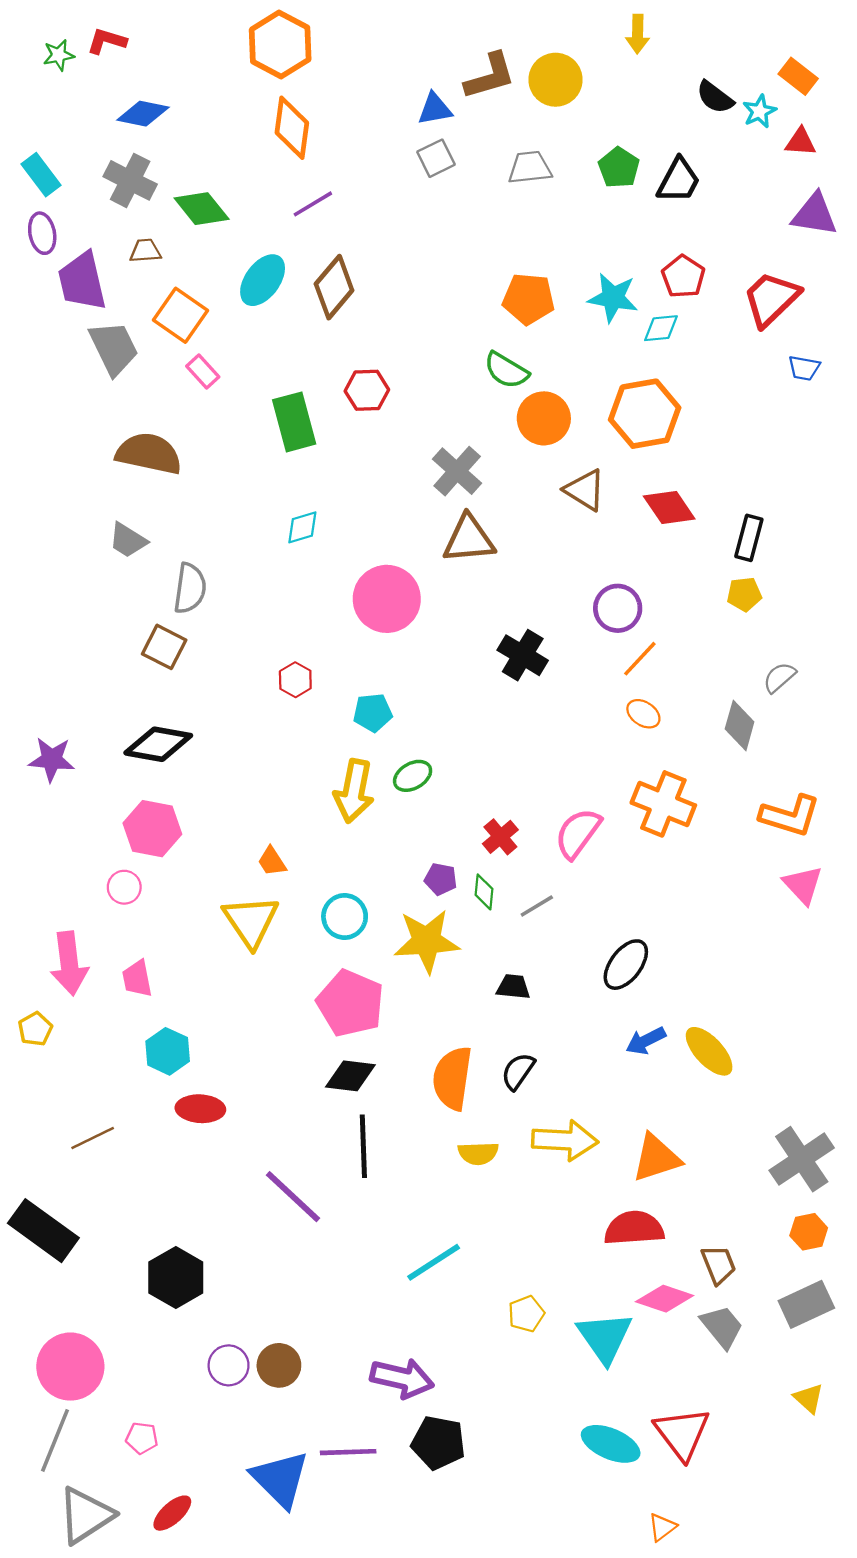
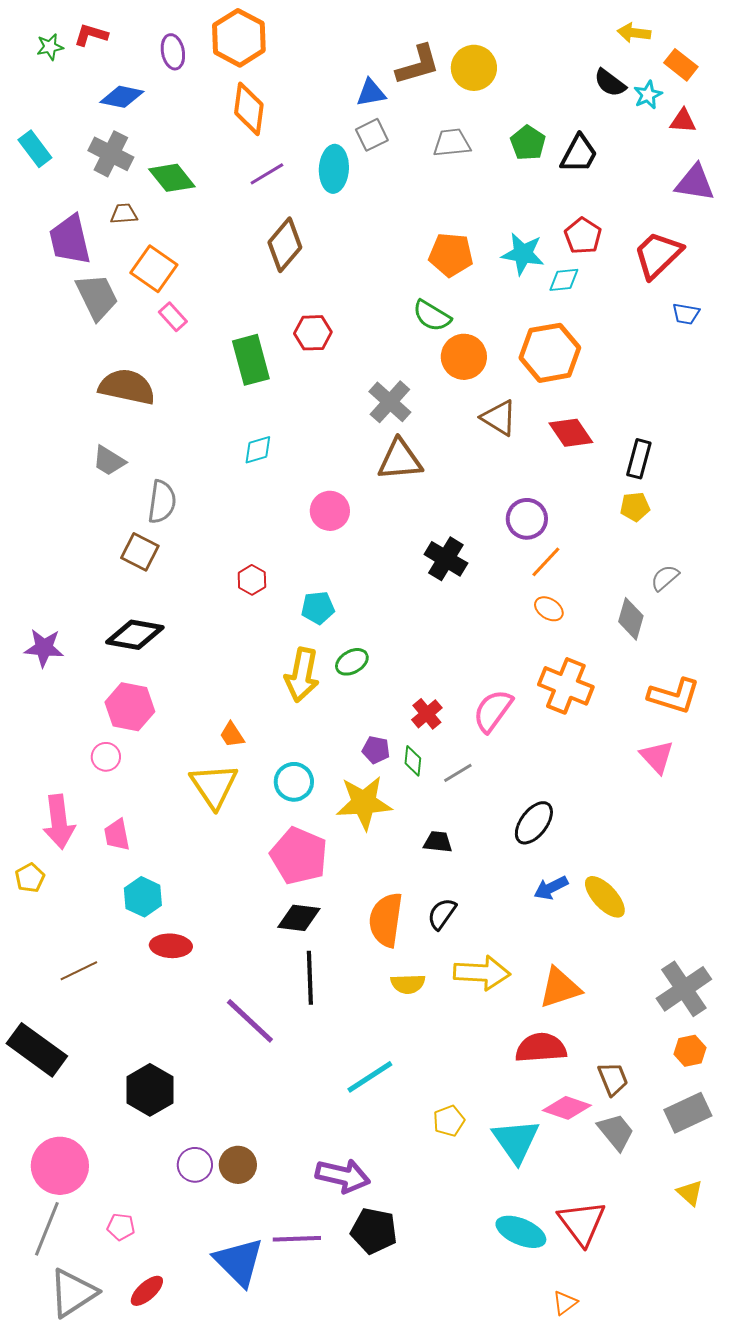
yellow arrow: (638, 34) -> (634, 33), moved, turned 96
purple ellipse: (42, 233) -> (173, 52), moved
cyan ellipse: (263, 280) -> (334, 169), moved, turned -33
pink circle: (387, 599) -> (330, 511), size x0.7
pink triangle: (803, 885) -> (657, 757), moved

